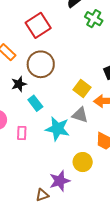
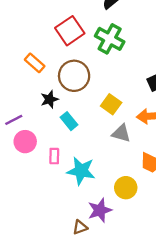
green cross: (94, 19) -> (110, 39), moved, size x1.4
yellow square: (82, 89) -> (111, 104), moved
cyan star: (57, 129) -> (81, 171), moved

